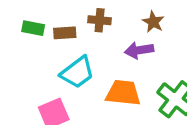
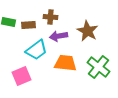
brown star: (153, 22) -> (87, 31), moved, size x1.5
purple arrow: (139, 50) -> (58, 36), moved

